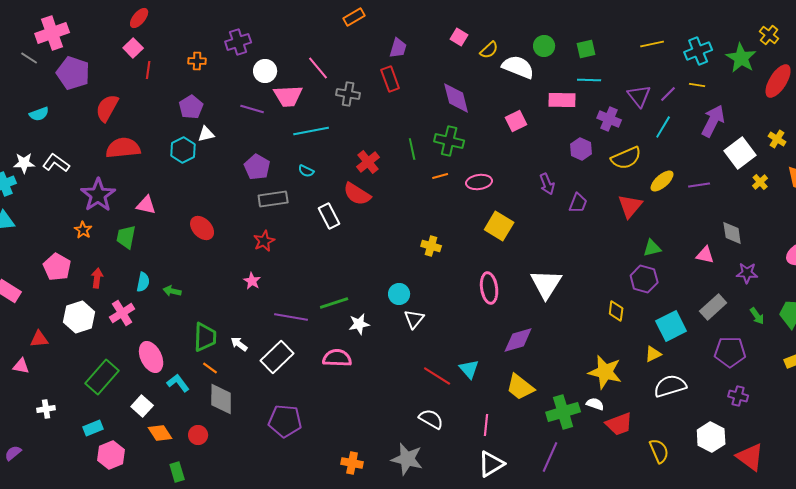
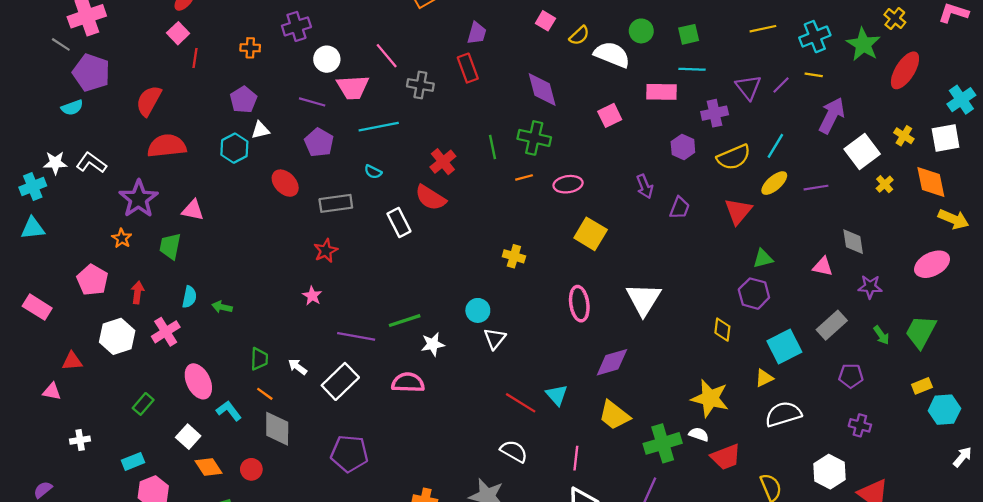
purple pentagon: (73, 73) -> (91, 73), moved
purple cross: (609, 119) -> (715, 113), turned -35
cyan line: (663, 127) -> (775, 146), moved
purple pentagon: (257, 167) -> (319, 142), moved
red ellipse: (202, 228) -> (285, 183), moved
green trapezoid: (205, 337) -> (259, 359), size x0.7
purple pentagon: (730, 352) -> (851, 376), size x0.7
green rectangle: (102, 377) -> (143, 404), size x0.6

